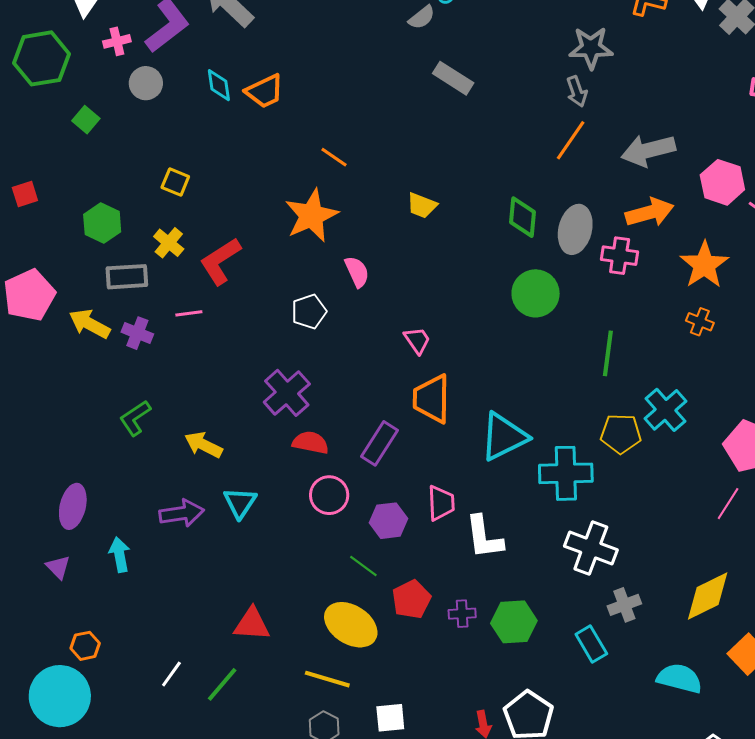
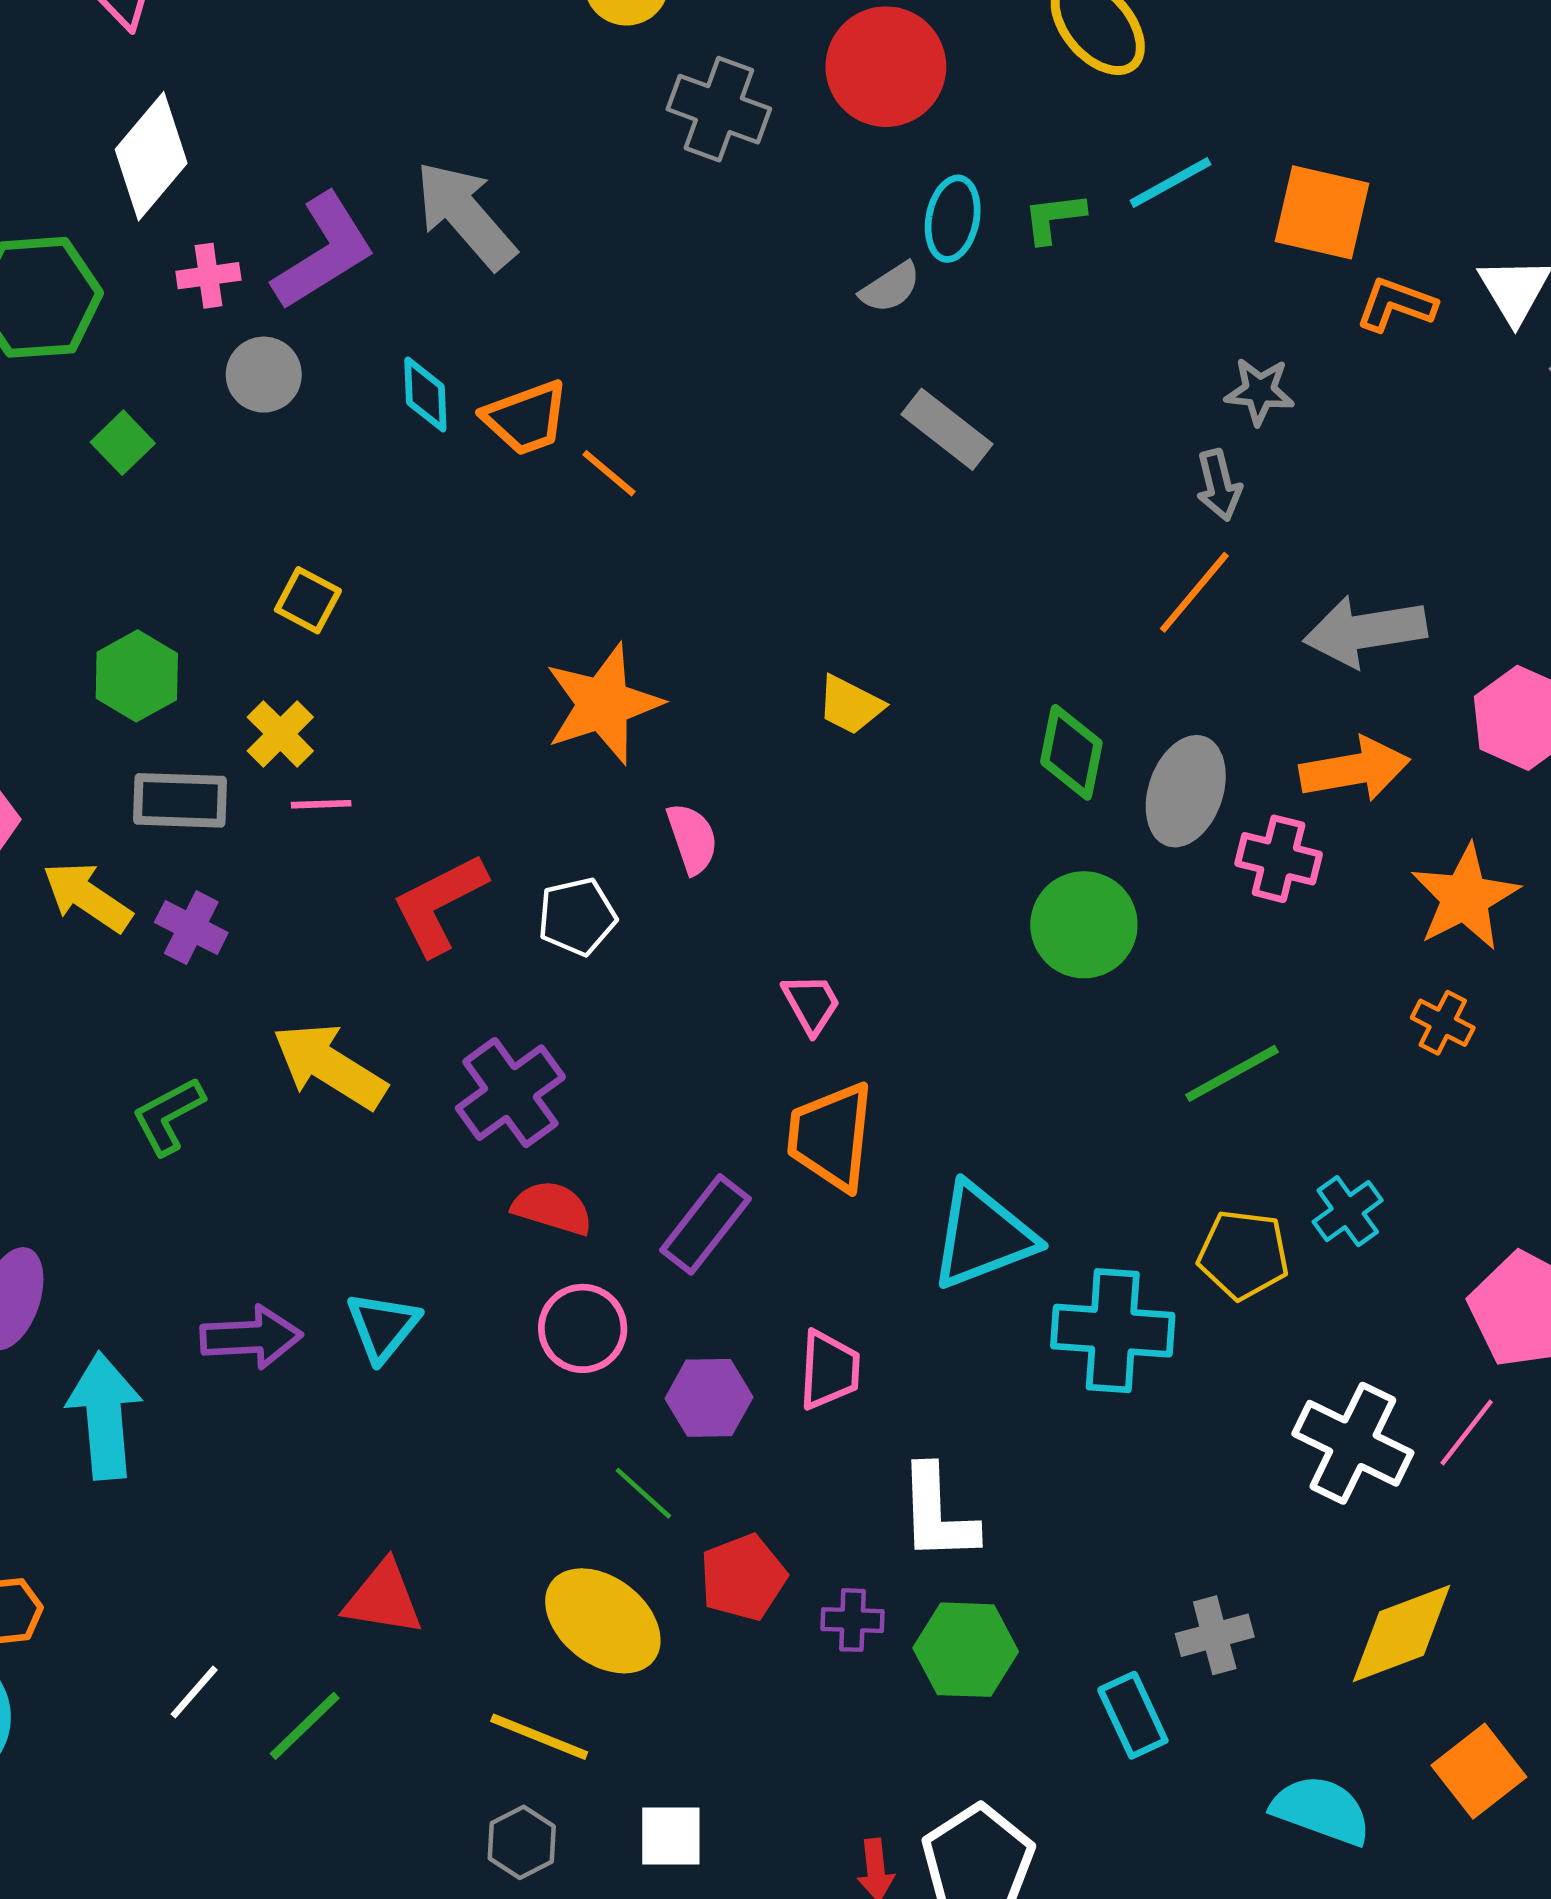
gray star: (591, 48) -> (1260, 391), size x0.7
orange line: (334, 157) -> (609, 473), moved
red L-shape: (220, 261) -> (439, 904), moved
pink line: (189, 313) -> (321, 804), moved
green line: (608, 353) -> (1232, 1073), turned 48
cyan cross: (666, 410) -> (1348, 1211), size x0.7
yellow arrow: (203, 445) -> (329, 1066), moved, size x1.4
white L-shape: (484, 537) -> (937, 1514), moved
white cross: (591, 548) -> (1353, 1443), moved
cyan arrow: (120, 555) -> (104, 1416), size x1.6

